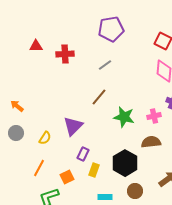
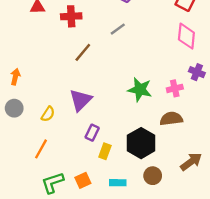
brown line: (99, 97) -> (83, 52), moved
orange arrow: (17, 106) -> (15, 77), turned 64
orange square: (67, 177) -> (83, 180), moved

